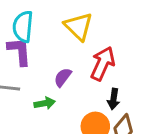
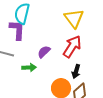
yellow triangle: (79, 26) -> (74, 18), moved

